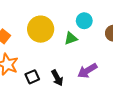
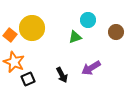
yellow circle: (41, 29) -> (32, 28), moved
black square: (32, 77) -> (28, 79), moved

